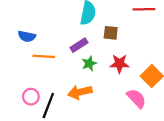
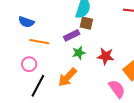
brown square: (111, 33) -> (86, 23), moved
orange arrow: (80, 92) -> (67, 77), turned -40
pink circle: (31, 97) -> (29, 64), moved

